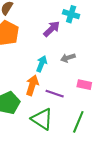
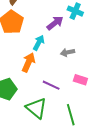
cyan arrow: (42, 64) -> (39, 43), moved
orange arrow: (32, 85) -> (29, 62), moved
green line: (78, 122) -> (71, 115), turned -45

